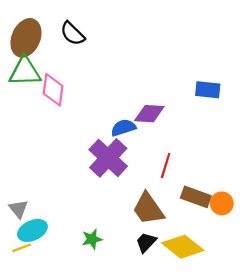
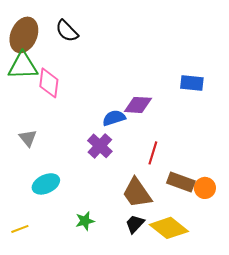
purple cross: (108, 158) -> (100, 146), size x0.7
gray triangle: (18, 209) -> (28, 138), moved
cyan ellipse: (32, 230) -> (46, 184), moved

